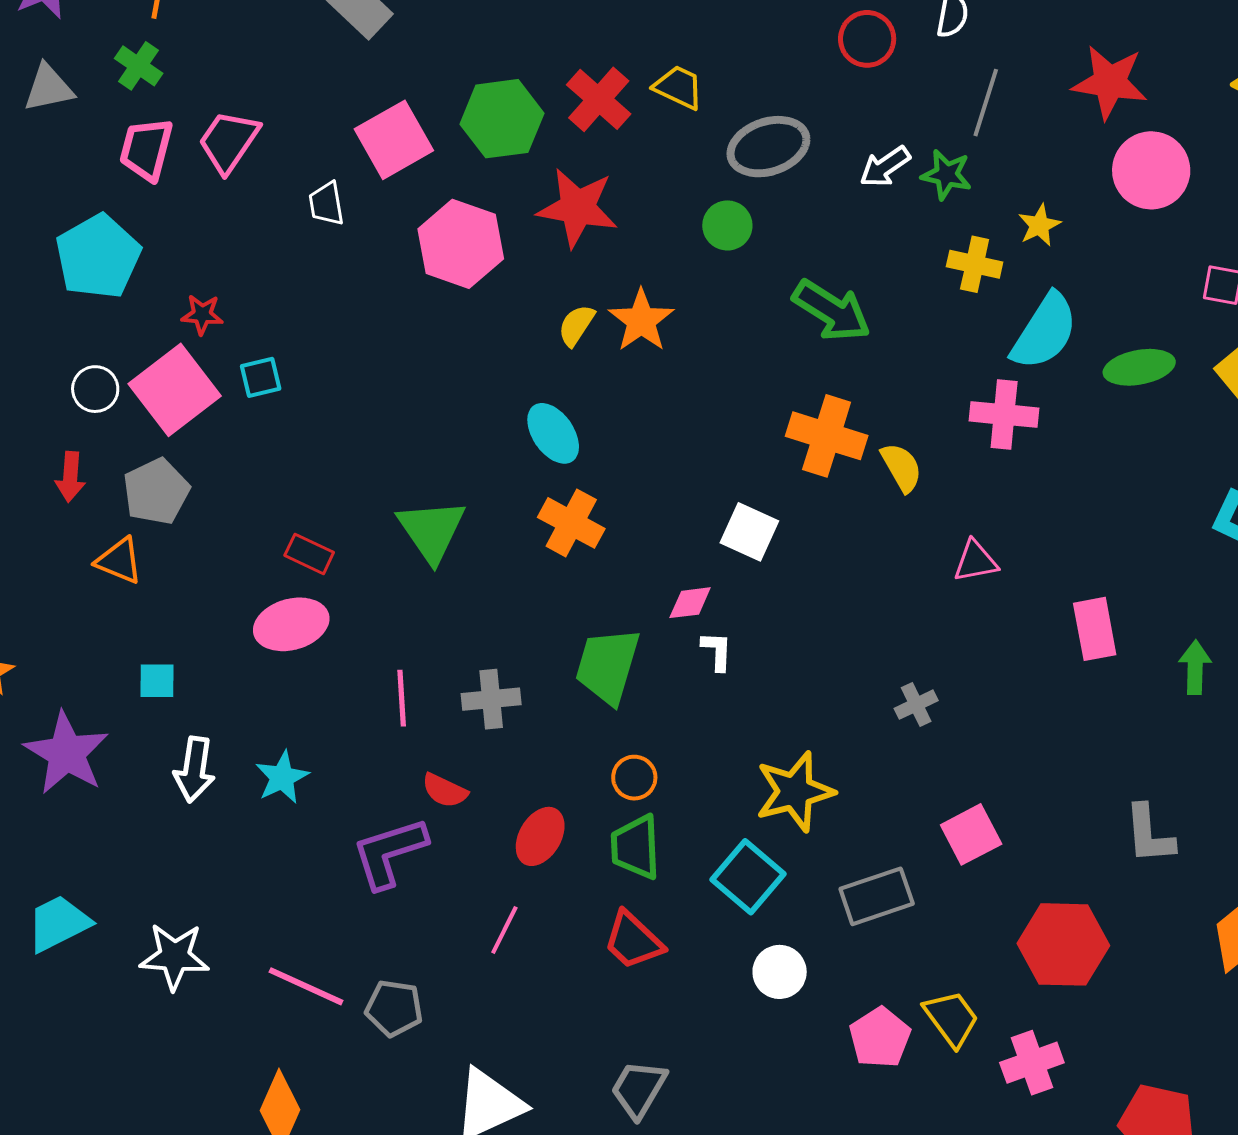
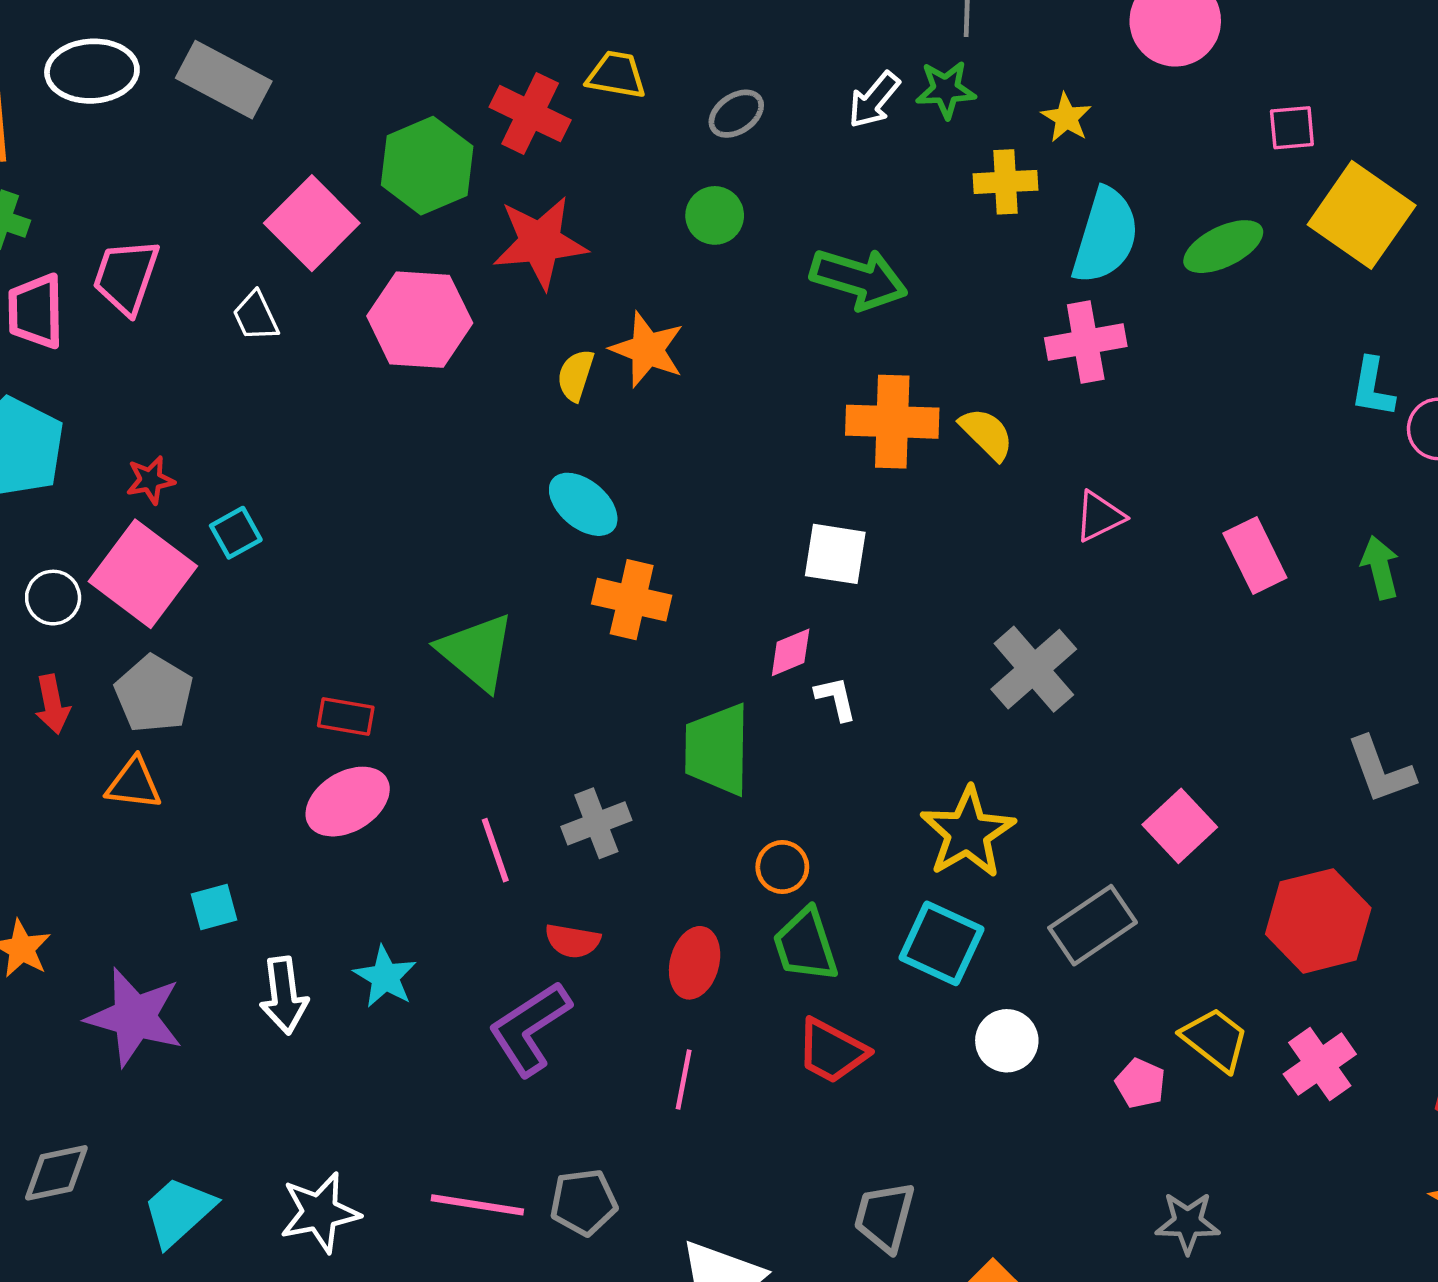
gray ellipse: (768, 147) -> (736, 114), size x0.6
gray cross: (916, 705) -> (1034, 669), moved, size x1.8
pink pentagon: (880, 1038) -> (1140, 1083), size x0.7

